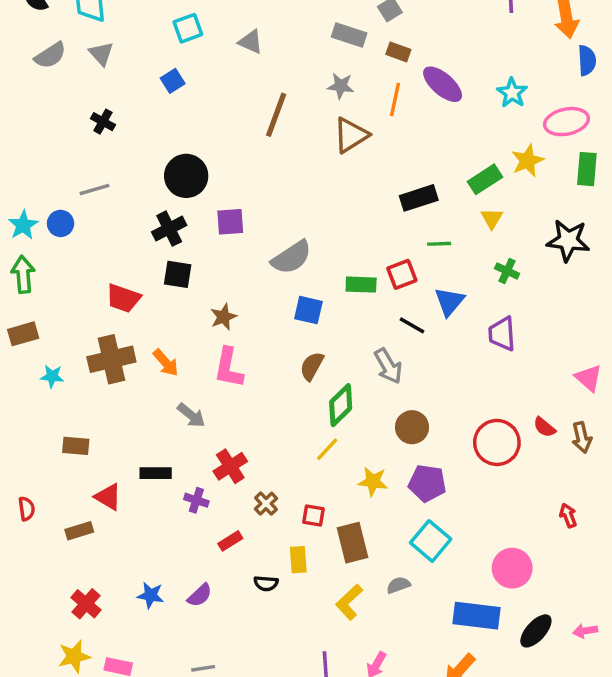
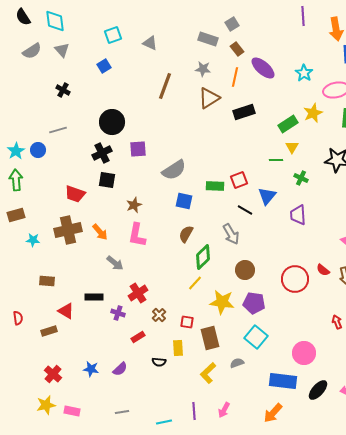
brown rectangle: (398, 52) -> (237, 49), turned 32
black rectangle: (419, 198) -> (244, 112), moved
green line: (439, 244) -> (276, 160), moved
yellow star: (373, 482) -> (222, 302), size x1.4

